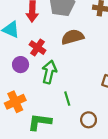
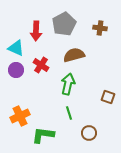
purple circle: (21, 65) -> (16, 70), moved
green arrow: (49, 72) -> (68, 84), moved

